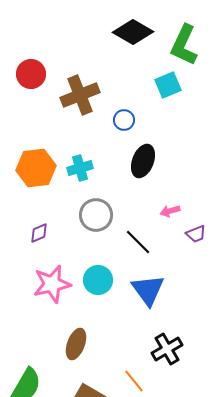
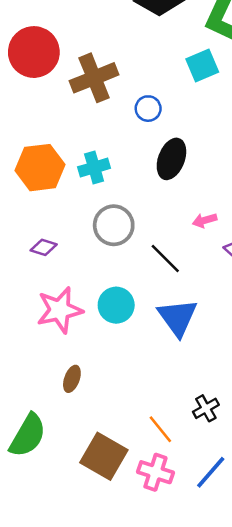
red circle: (31, 74) -> (34, 52), size x1.4
purple diamond: (39, 233) -> (44, 247), turned 40
brown ellipse: (76, 344) -> (72, 379), moved, size x0.7
black cross: (167, 349) -> (206, 408), moved, size x0.7

